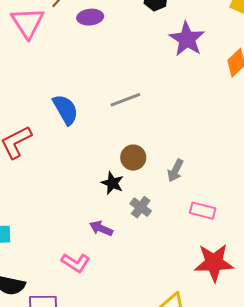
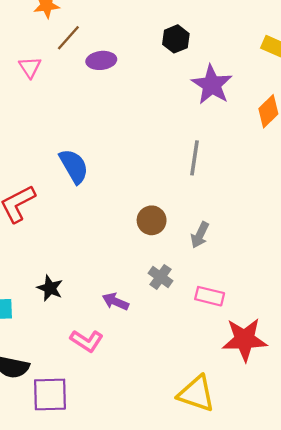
pink triangle: (28, 23) -> (30, 67), size x0.6
gray line: (125, 100) -> (194, 158), moved, turned -60
black star: (112, 183) -> (50, 288), moved
pink rectangle: (203, 211) -> (210, 296), moved

